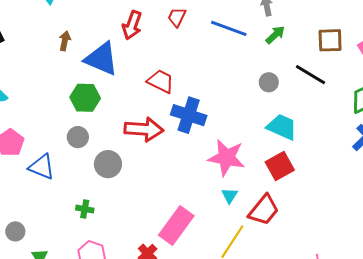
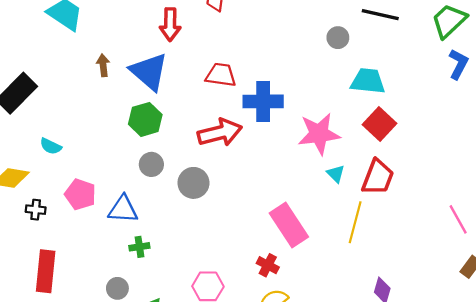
blue triangle: (101, 59) -> (149, 72), turned 36
green cross: (85, 209) -> (139, 247), moved
pink rectangle: (176, 226) -> (289, 225), turned -51

